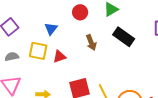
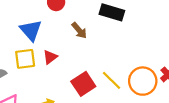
blue triangle: (51, 29) -> (31, 30), size x1.5

